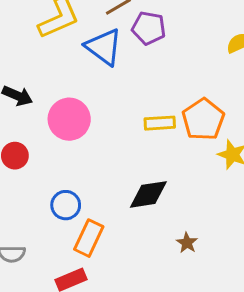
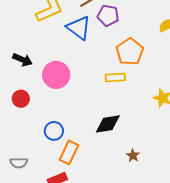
orange pentagon: (203, 119) -> (130, 52), moved

